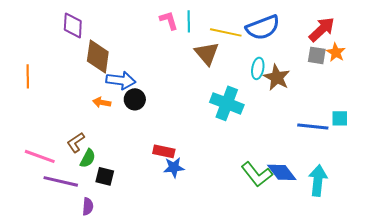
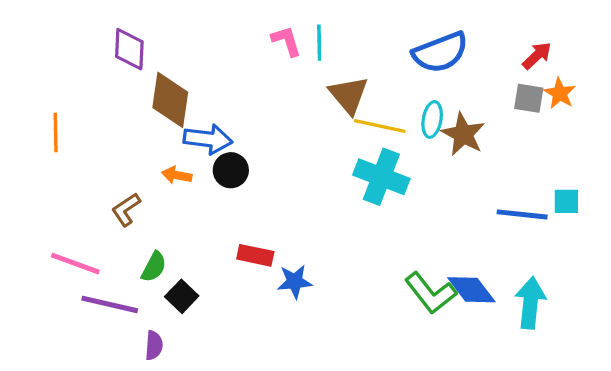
red arrow: (322, 29) -> (537, 56), size x0.7
yellow line: (226, 32) -> (380, 126), moved
brown L-shape: (76, 142) -> (126, 210), moved
red rectangle: (164, 151) -> (255, 255), moved
black square: (105, 176) -> (182, 296), turned 30

